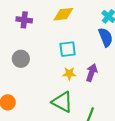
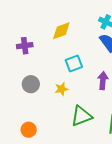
yellow star: (69, 74) -> (62, 89), moved
green triangle: (62, 102) -> (81, 116), turned -35

